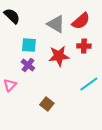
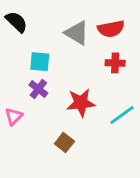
red semicircle: (81, 21) -> (111, 29), turned 30
red star: (59, 56) -> (81, 103), moved

